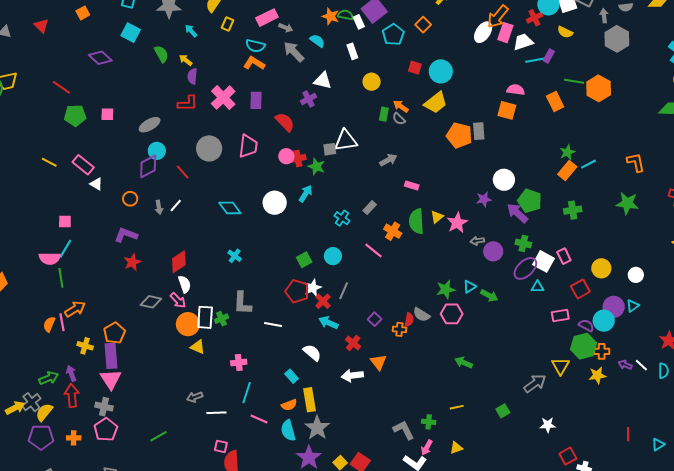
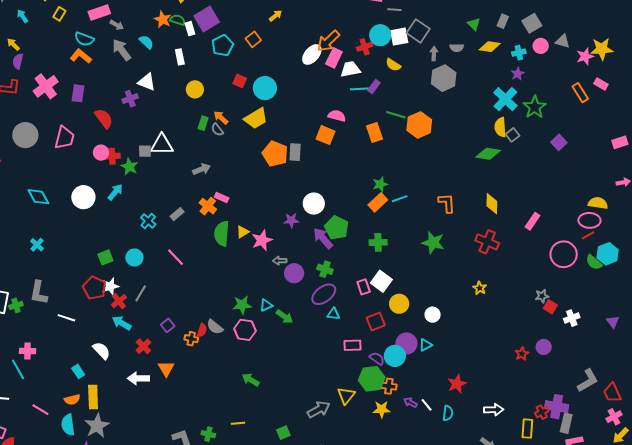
orange cross: (393, 231) -> (208, 206), moved
white square: (543, 261) -> (381, 281), moved
cyan line: (247, 393) -> (18, 369), moved, turned -55

